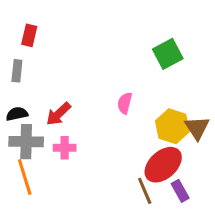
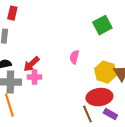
pink cross: (65, 148) -> (34, 77), moved
red ellipse: (163, 165) -> (99, 97), turned 35
purple rectangle: (180, 191) -> (110, 114), turned -32

